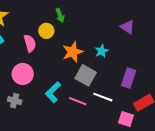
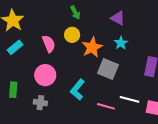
purple triangle: (128, 27) -> (118, 18), moved
yellow circle: (46, 31) -> (72, 35), moved
white line: (103, 97) -> (129, 99), moved
pink line: (78, 101) -> (106, 106), moved

